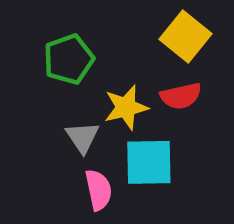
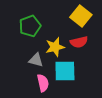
gray triangle: (82, 137) -> (36, 60), turned -42

